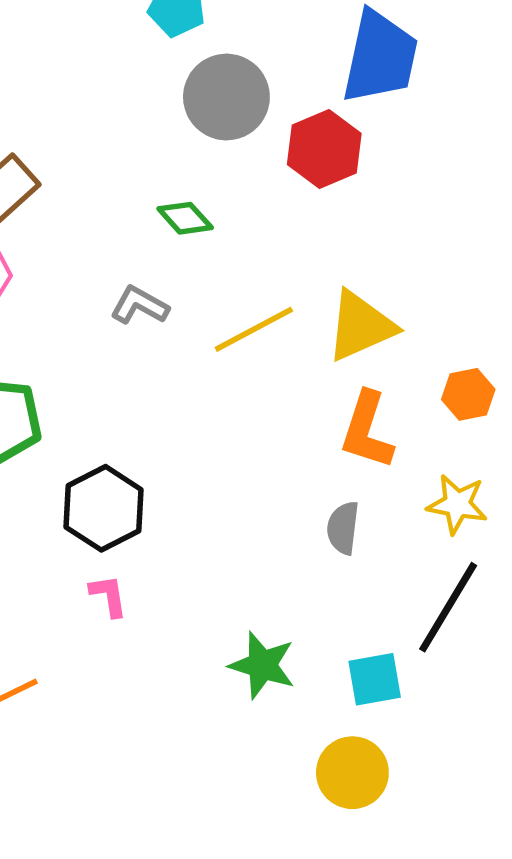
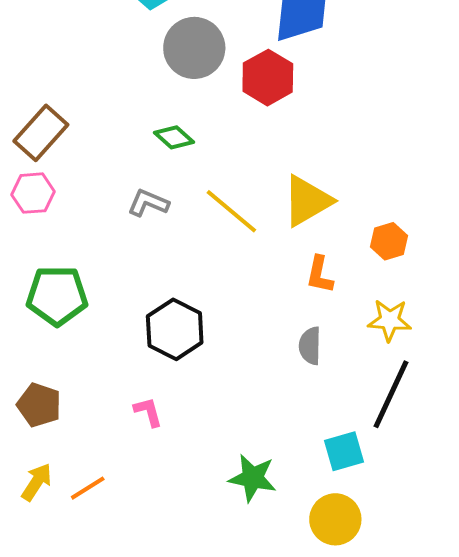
yellow line: (254, 329) -> (231, 211), turned 74
orange L-shape: (367, 430) -> (320, 275), size x0.7
black hexagon: (104, 508) -> (175, 329), moved
green star: (262, 665) -> (253, 478), moved

